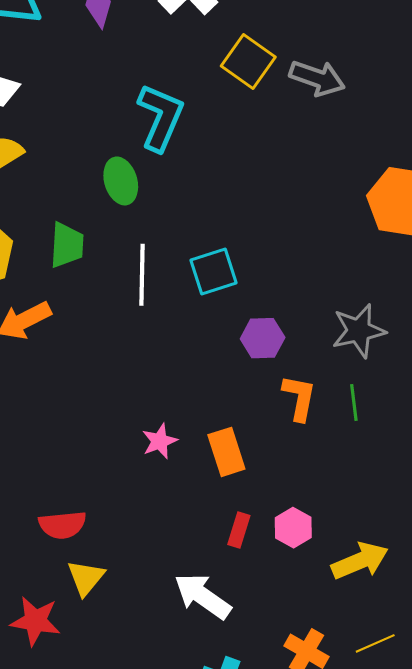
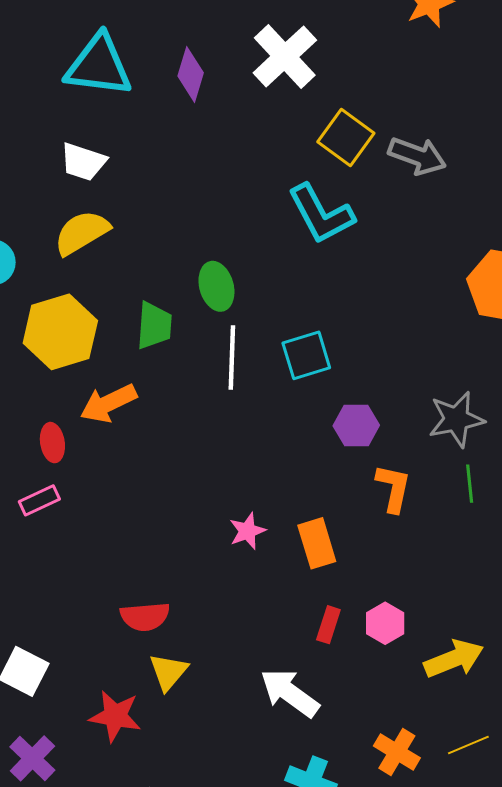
cyan L-shape: (160, 117) -> (321, 214), moved, turned 128
green ellipse: (121, 181) -> (216, 286), moved
green line: (354, 403) -> (470, 484), moved

